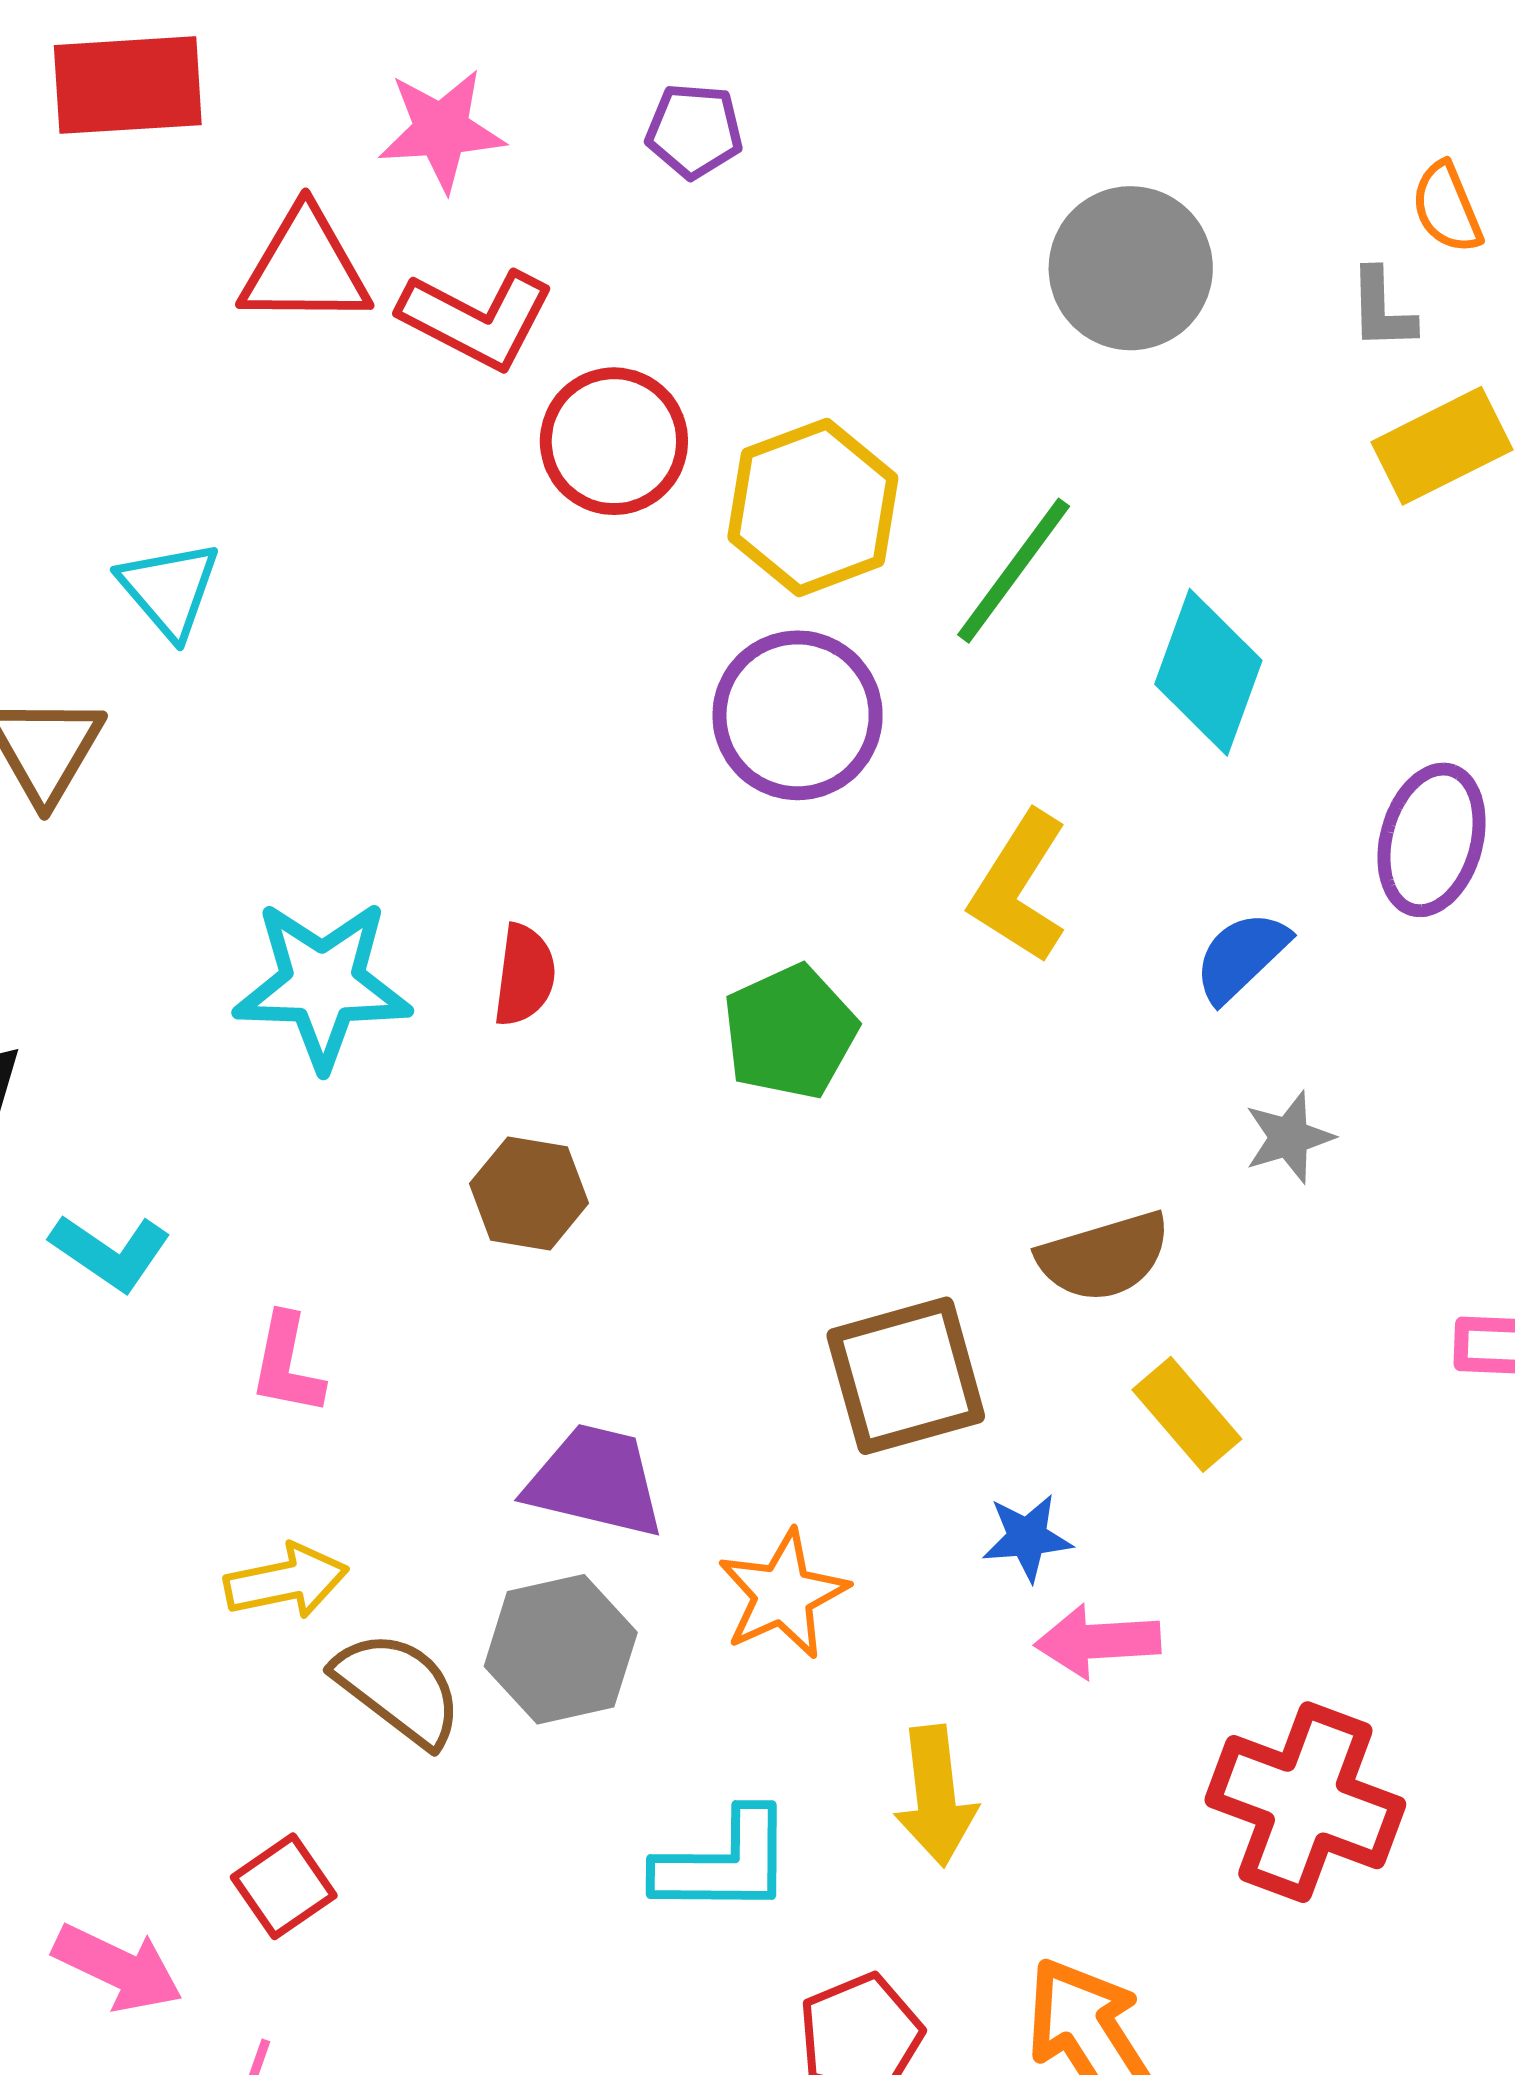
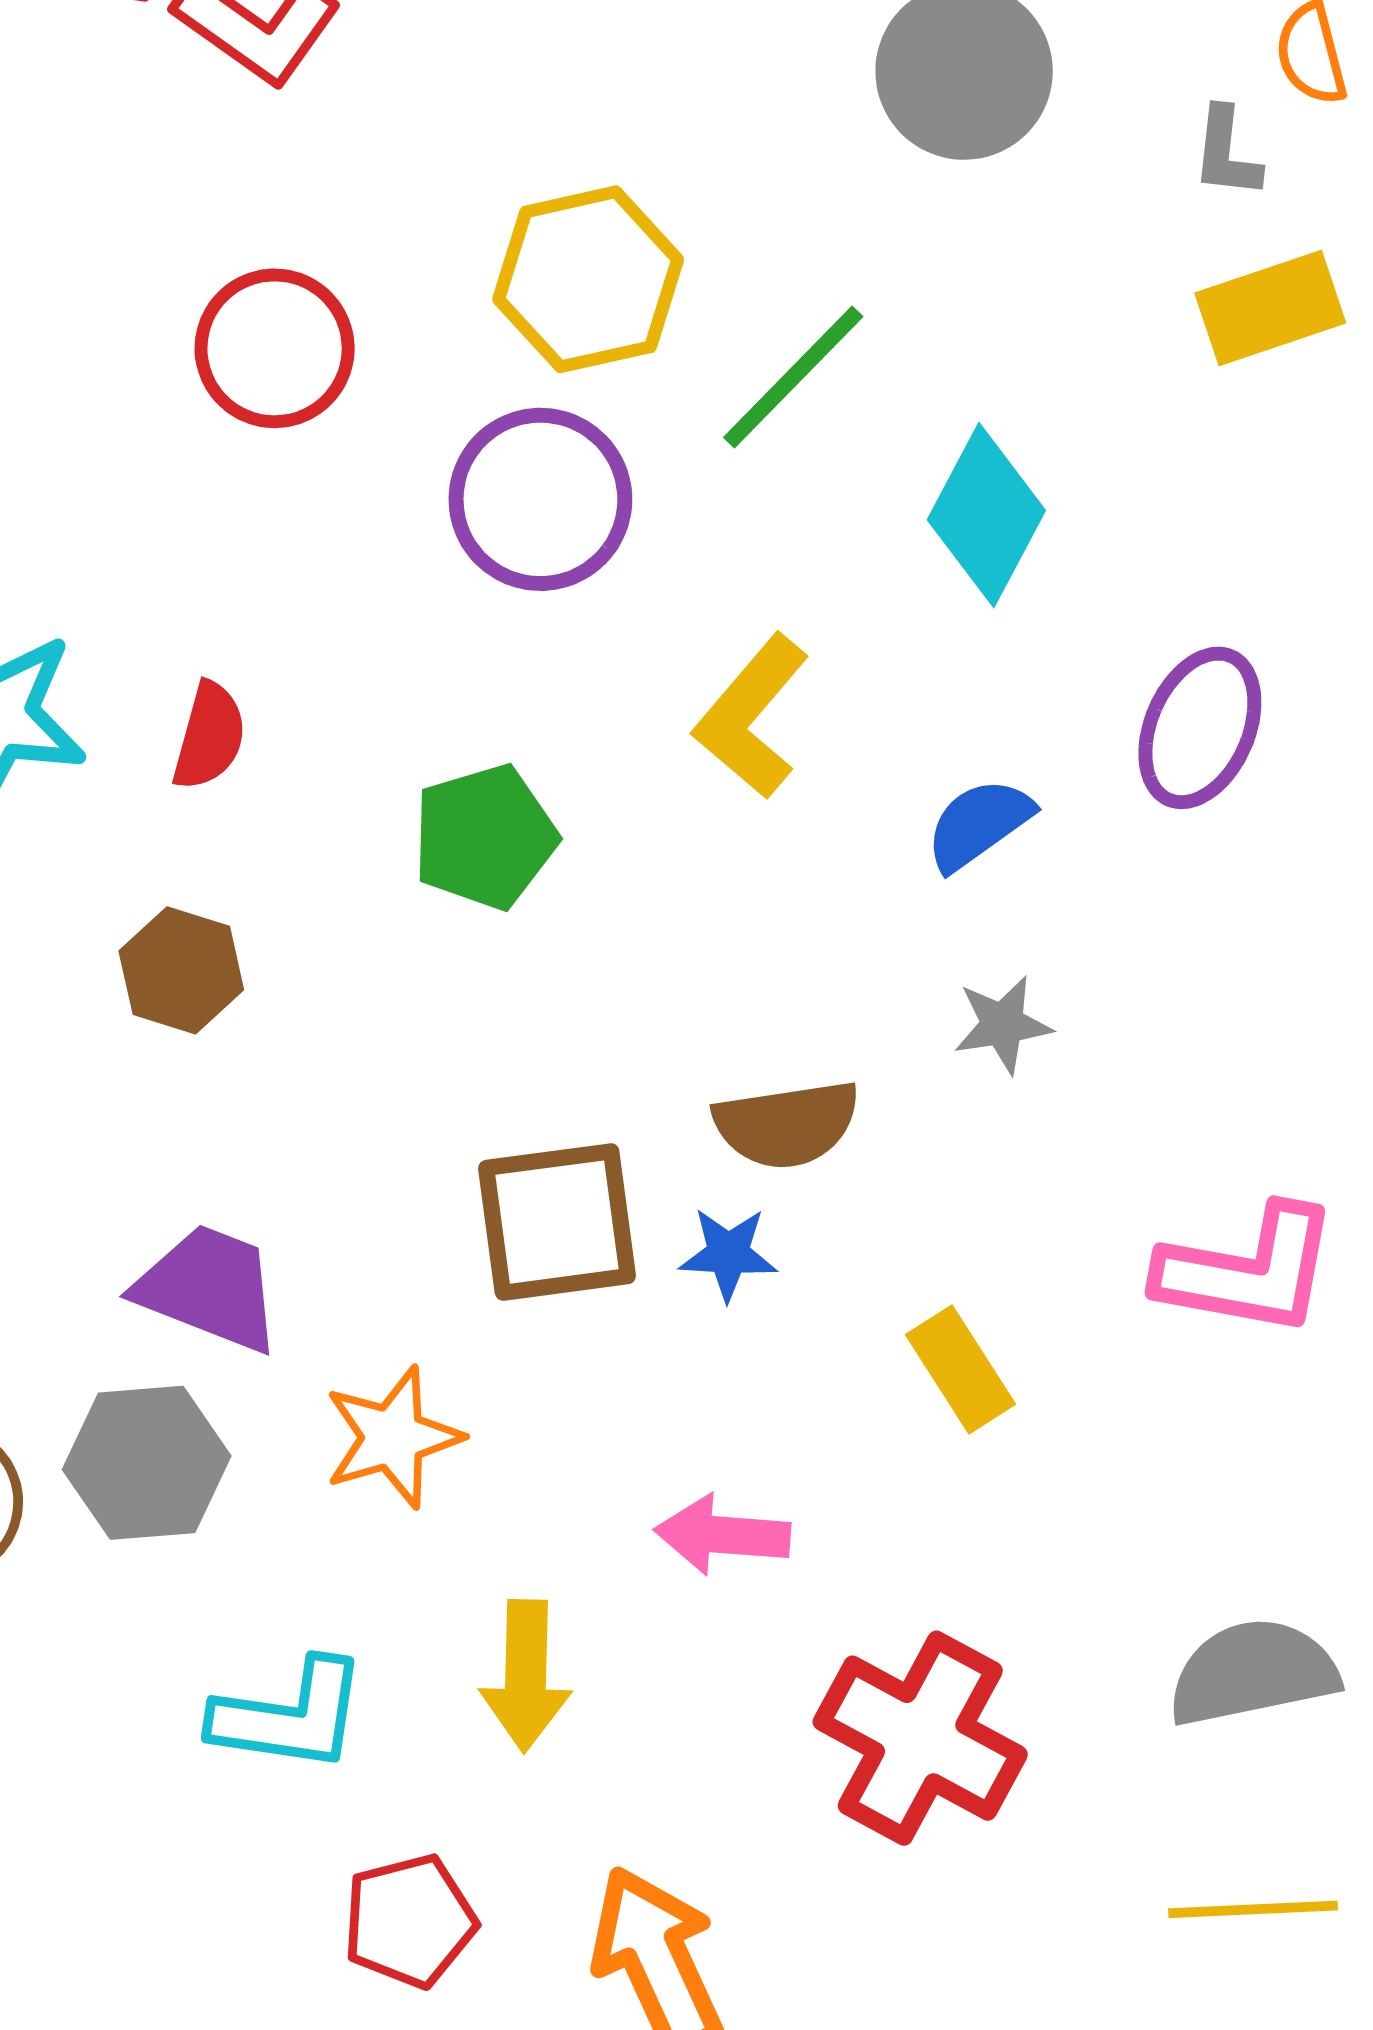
red circle: (614, 441) -> (275, 348), moved
yellow rectangle: (1187, 1414) -> (960, 1369), moved
blue star: (1027, 1538) -> (728, 1254), moved

